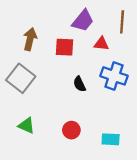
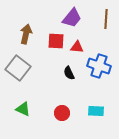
red triangle: (101, 44) -> (77, 47), moved
cyan rectangle: (111, 139) -> (96, 111), moved

